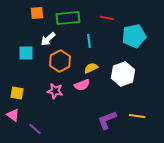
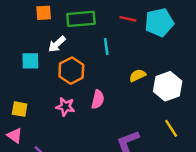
cyan pentagon: (134, 36) -> (159, 22), moved
yellow semicircle: (91, 68) -> (138, 75), moved
white hexagon: (123, 74) -> (168, 86), moved
pink semicircle: (82, 85) -> (98, 99), turned -56
yellow line: (137, 116) -> (171, 128), moved, turned 49

